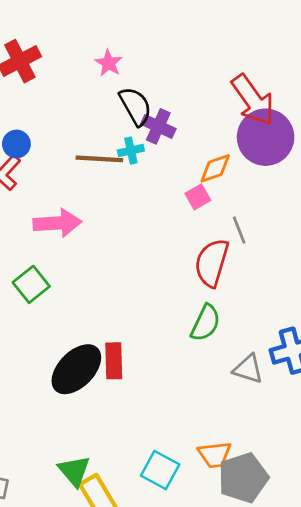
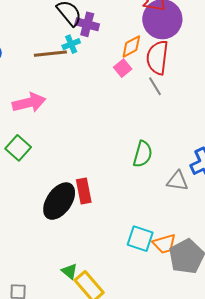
red semicircle: (212, 263) -> (157, 58), moved
cyan square: (160, 470) -> (140, 239), moved
green triangle: (74, 471) -> (69, 271), size x0.7

